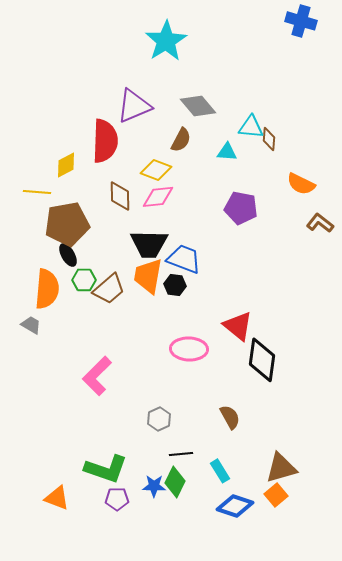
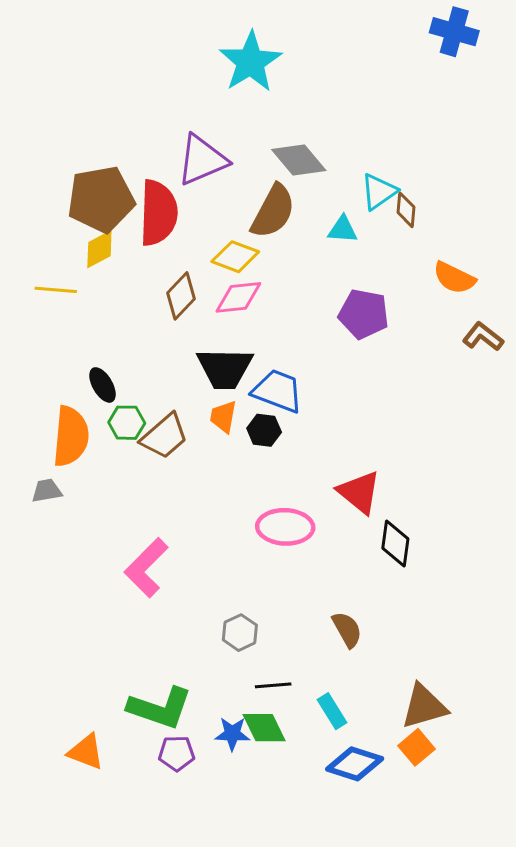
cyan triangle: (251, 127) -> (379, 192), turned -40
brown semicircle: (181, 140) -> (273, 211), size x1.5
brown diamond: (120, 196) -> (181, 296), turned 44
brown pentagon: (67, 224) -> (101, 199), moved
orange trapezoid: (148, 276) -> (223, 417), size x0.6
gray trapezoid: (31, 325) -> (47, 491), turned -40
black diamond: (262, 360) -> (395, 543), size x0.7
green diamond: (175, 482) -> (264, 728), turned -52

